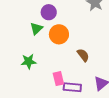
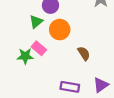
pink rectangle: (58, 79) -> (39, 48), moved, turned -40

